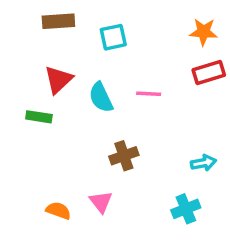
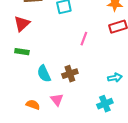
red triangle: (58, 80) -> (22, 24), moved
pink line: (149, 94) -> (84, 39), turned -72
cyan semicircle: (101, 97) -> (44, 74), moved

